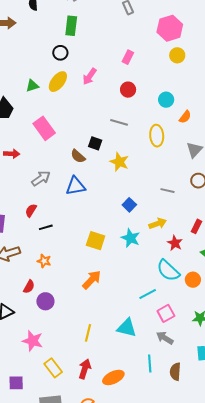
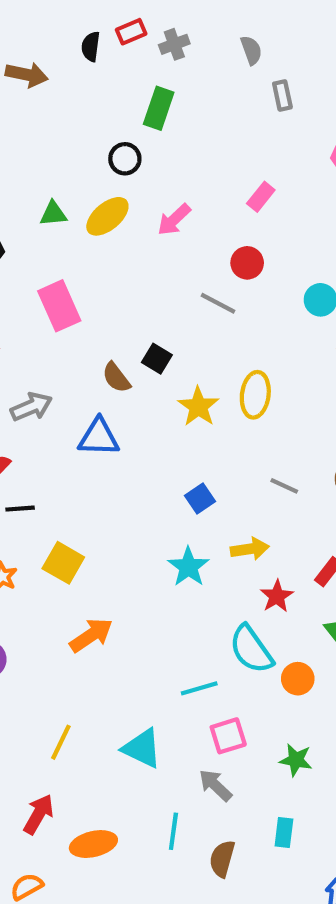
gray line: (119, 122) -> (218, 303), moved
yellow ellipse: (157, 136) -> (255, 395), moved
yellow square: (96, 241) -> (63, 563), moved

